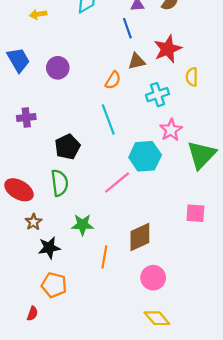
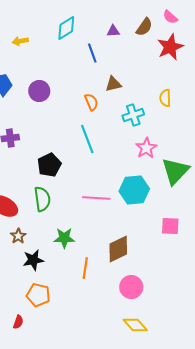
blue line: (127, 28) -> (92, 53), moved
red star: (168, 49) -> (170, 47), moved
orange semicircle: (113, 80) -> (91, 102), turned -54
cyan hexagon: (145, 156) -> (134, 190), moved
pink line: (117, 182) -> (96, 198), turned 44

